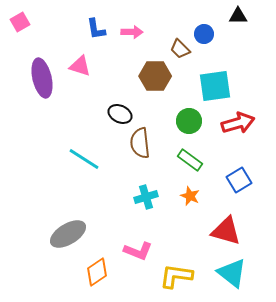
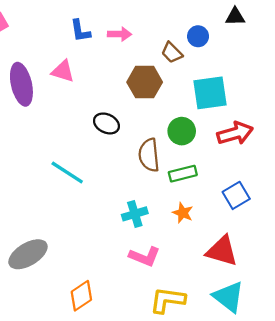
brown semicircle: (140, 143) -> (149, 155), moved
green rectangle: (190, 160) -> (183, 174), turned -50
gray ellipse: (68, 234) -> (28, 254), moved
pink L-shape: (138, 251) -> (145, 256), moved

